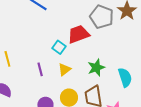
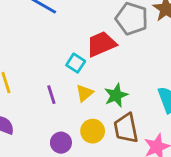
green star: (96, 68) -> (116, 95), moved

